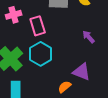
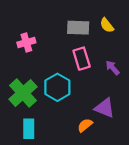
pink rectangle: (38, 26) -> (82, 59), moved

